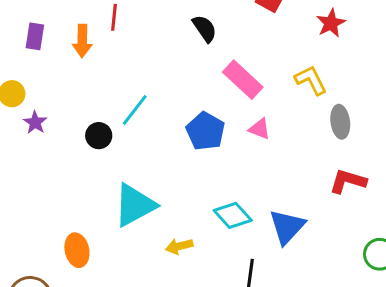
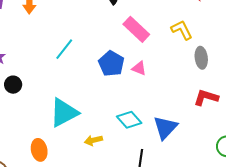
pink triangle: (260, 129) -> (139, 68), moved
black circle: (99, 136) -> (13, 85), moved
orange ellipse: (77, 250) -> (39, 150), moved

